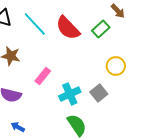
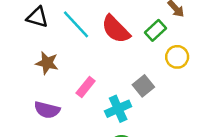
yellow circle: (116, 66) -> (177, 57), moved
gray square: (99, 93) -> (143, 86), moved

